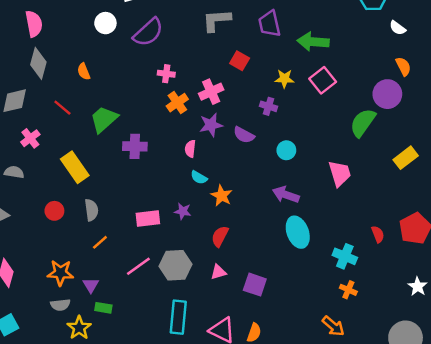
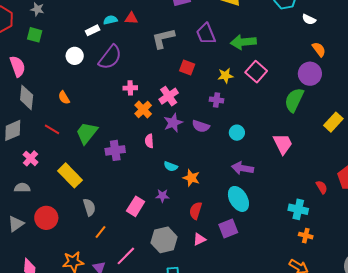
pink semicircle: (190, 149) -> (149, 141), moved
red circle: (54, 211) -> (46, 218), moved, size x1.5
pink rectangle: (148, 218) -> (136, 206), turned -42
cyan ellipse: (298, 232) -> (238, 199), moved
pink line: (138, 266) -> (126, 256), moved
purple square: (255, 285) -> (228, 229), moved, turned -30

